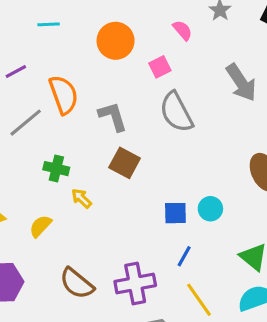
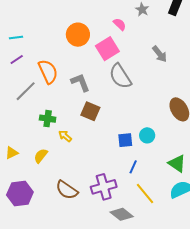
cyan line: (49, 24) -> (16, 38), moved
pink square: (160, 67) -> (107, 49), size x1.6
gray arrow: (241, 83) -> (160, 54), size x0.7

